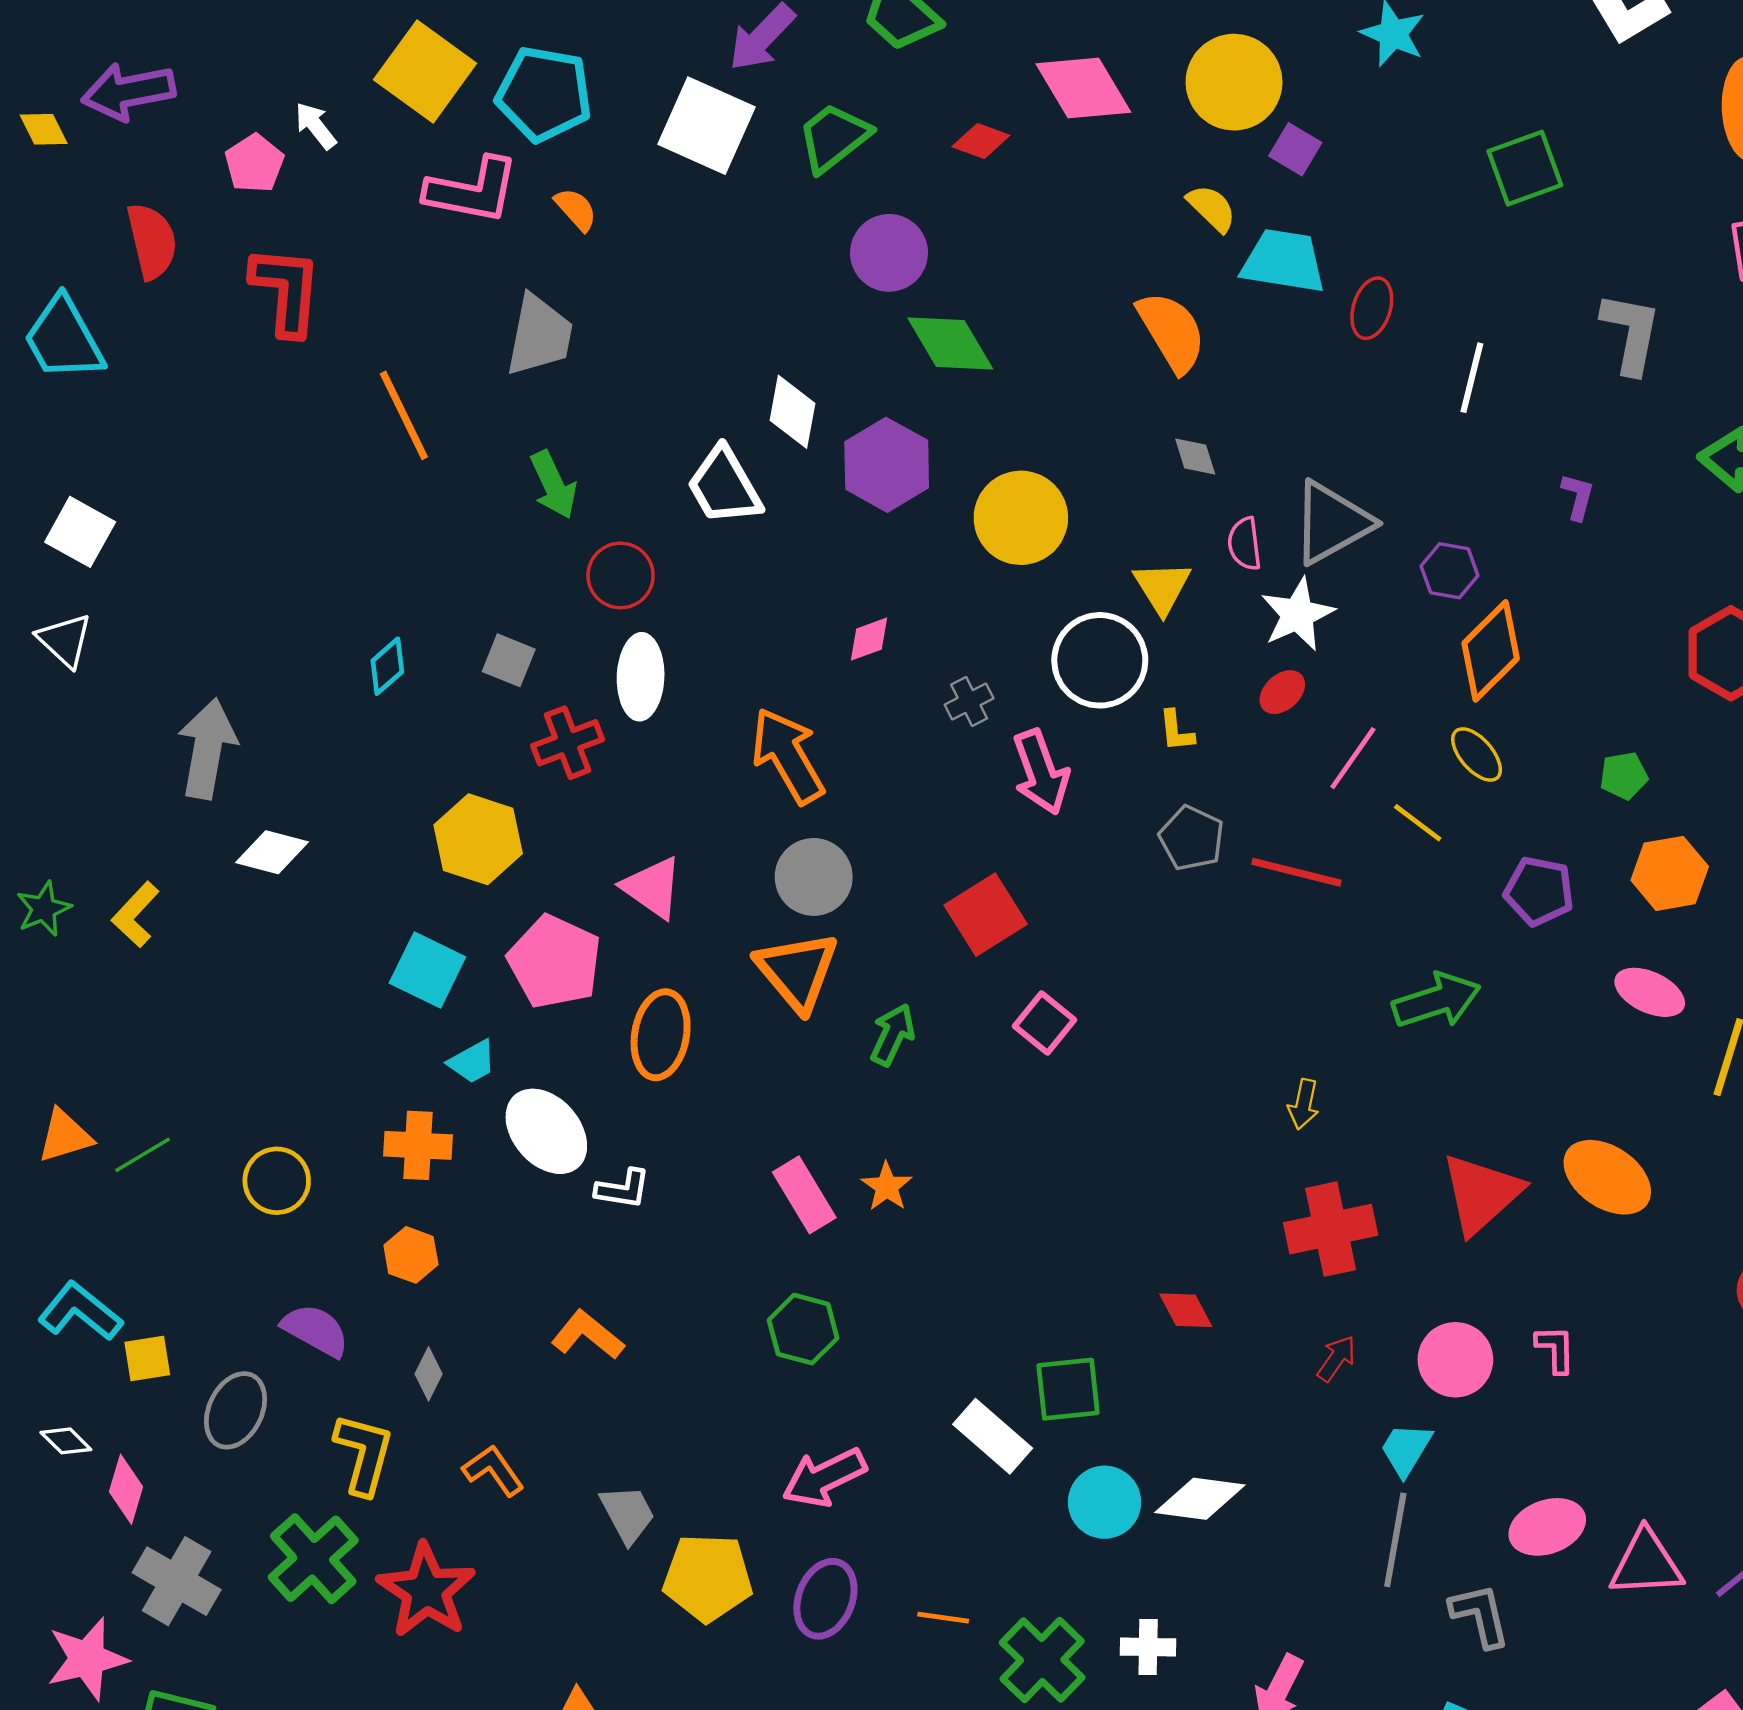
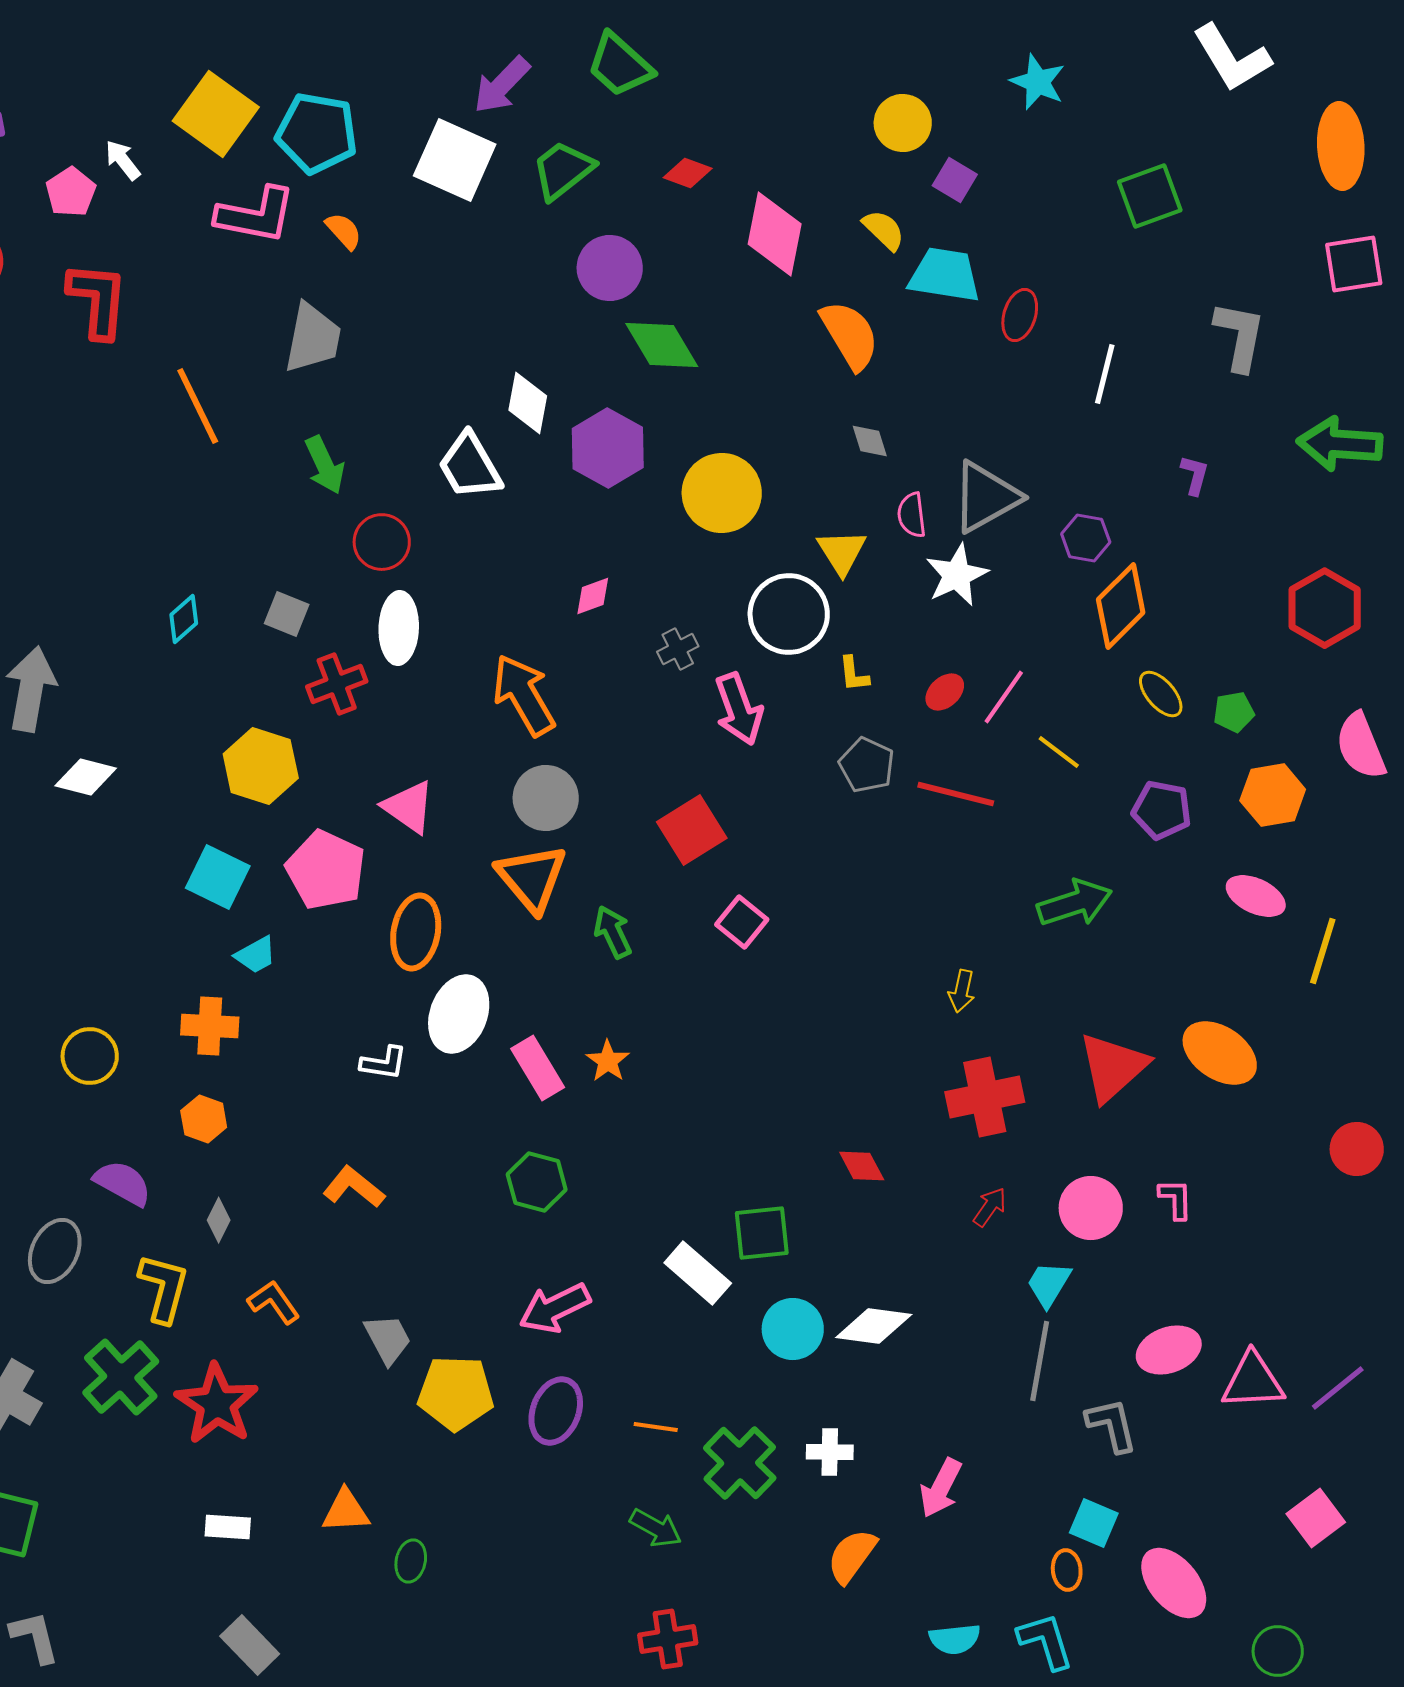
yellow circle: (1234, 82) -> (903, 123), size x0.7
pink diamond: (1083, 88) -> (775, 234), moved, turned 42
red ellipse: (1282, 692) -> (945, 692), moved
yellow ellipse: (1477, 754) -> (1161, 694), moved
green arrow: (893, 1035) -> (613, 932), turned -50
white ellipse: (546, 1131) -> (459, 1014), moved, turned 62

